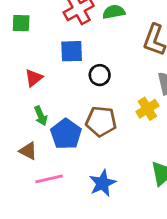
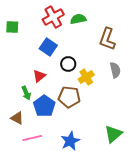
blue square: (72, 51) -> (48, 47), turned 36
red triangle: (34, 78) -> (39, 76), moved
yellow cross: (147, 109) -> (86, 77), moved

